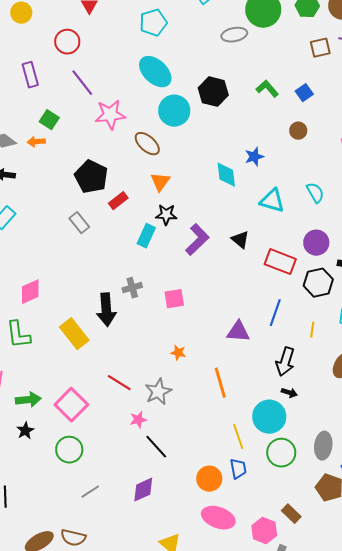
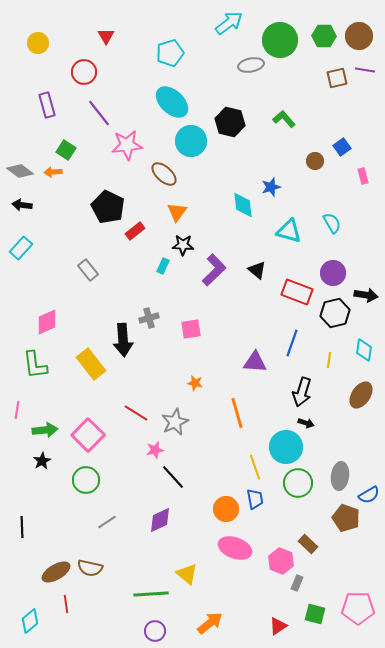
blue square: (304, 93) -> (342, 147), moved
gray rectangle: (79, 223) -> (88, 270), moved
cyan rectangle: (146, 236) -> (163, 266), size x0.7

